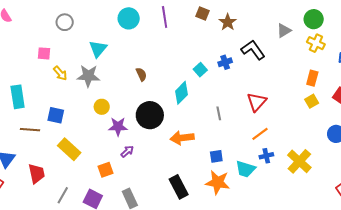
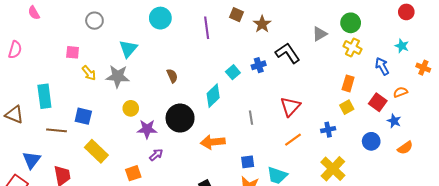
purple line: (165, 17) -> (207, 28), moved
blue cross: (266, 156) -> (328, 130), moved

